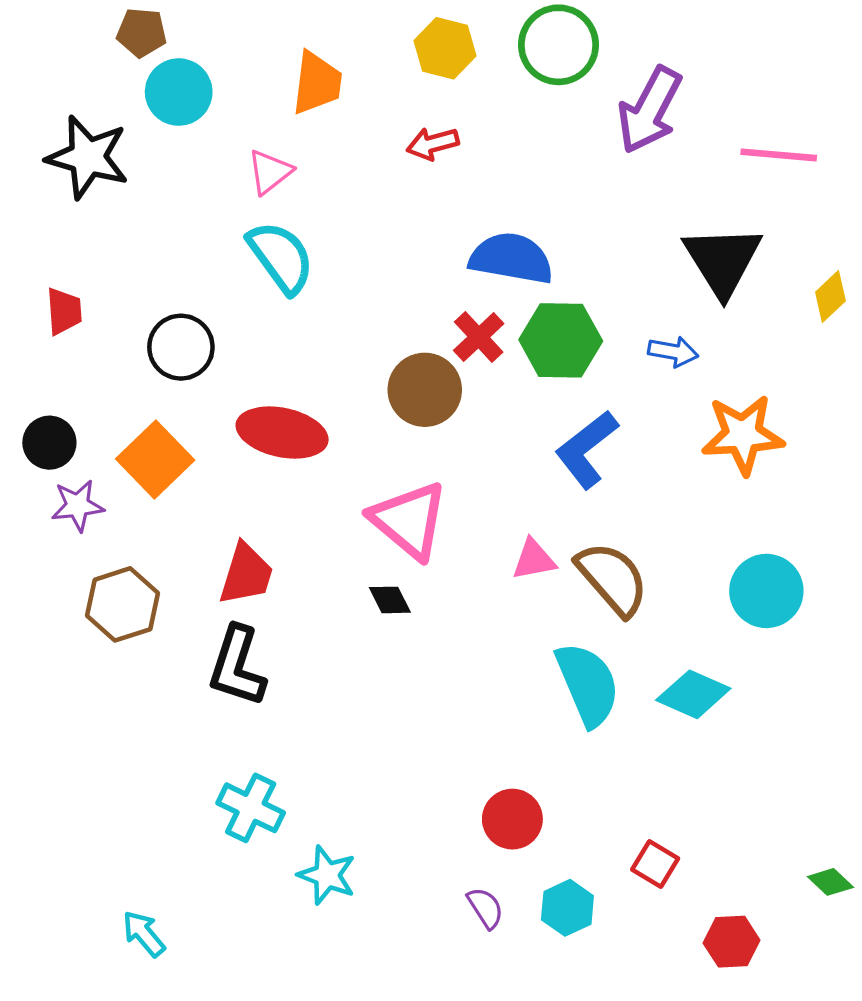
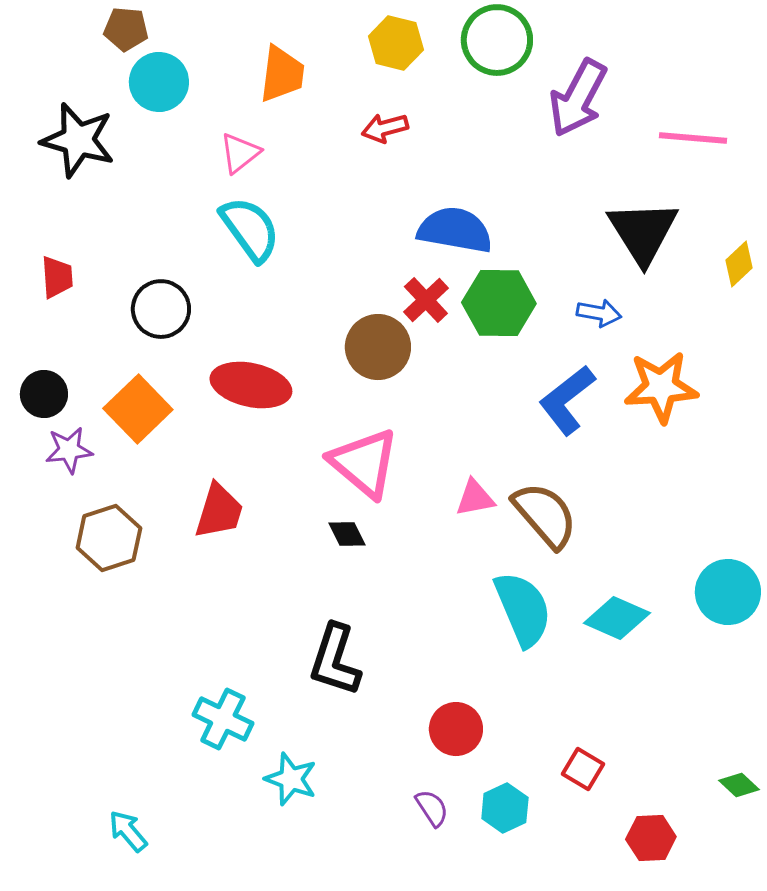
blue L-shape: (587, 449) -> (567, 400), moved
cyan circle: (766, 591) -> (728, 592), moved
black L-shape: (237, 666) -> (335, 660), moved

